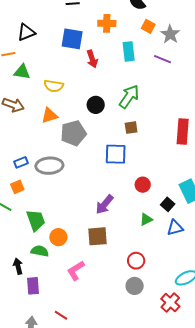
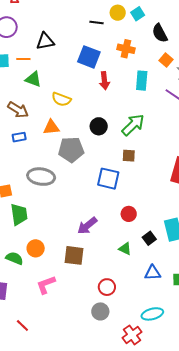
blue rectangle: (21, 162) -> (19, 137), moved
green triangle: (146, 219) -> (125, 249), turned 40
green trapezoid: (36, 220) -> (19, 214), moved
blue triangle: (175, 228) -> (153, 273), moved

